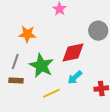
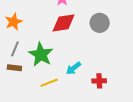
orange star: (27, 34) -> (14, 22), moved, turned -30
red diamond: (73, 52) -> (64, 23), moved

